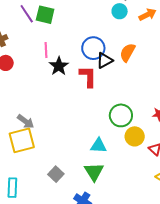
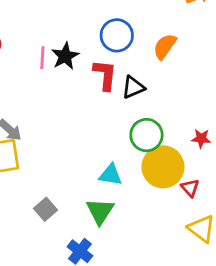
pink line: (46, 50) -> (42, 58), moved
black triangle: (105, 60) -> (133, 87), moved
yellow circle: (135, 136) -> (163, 167), size x1.5

